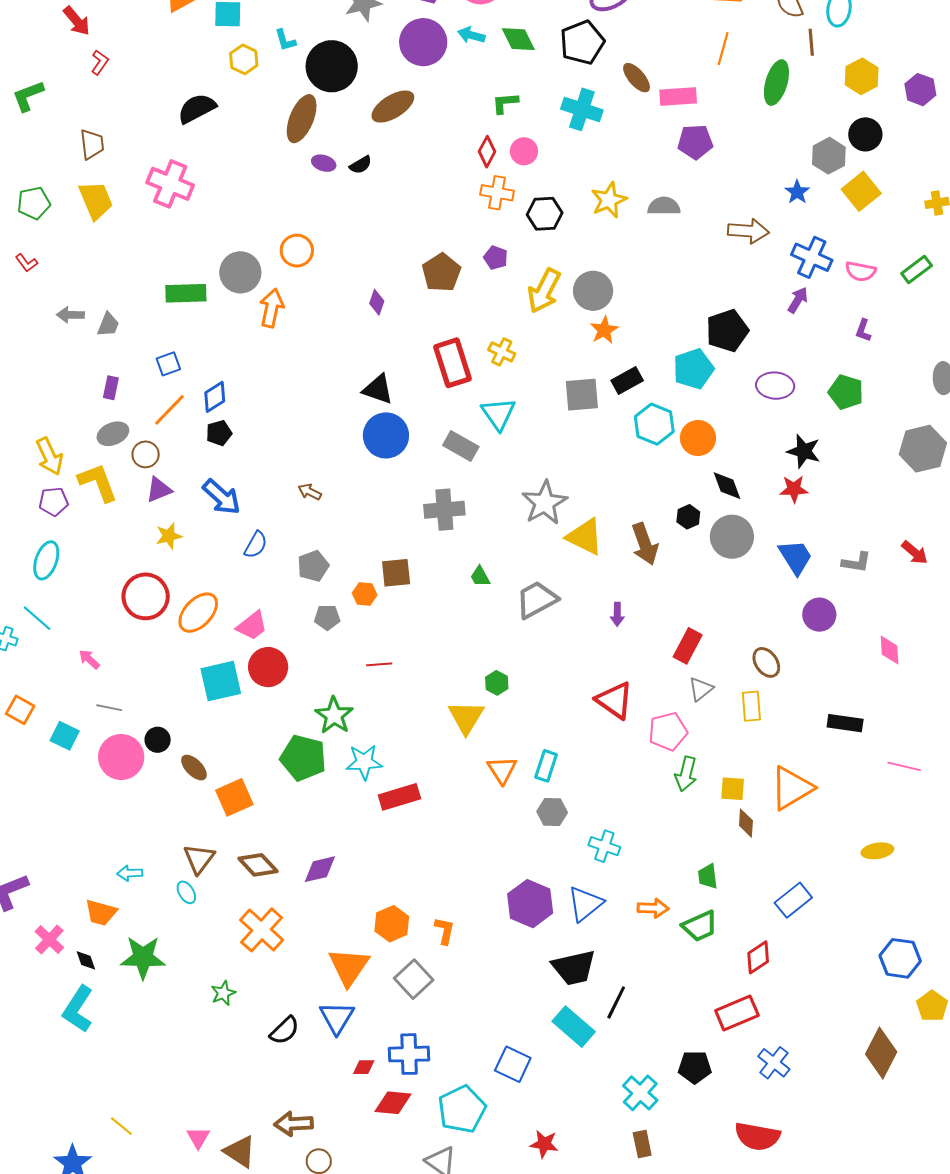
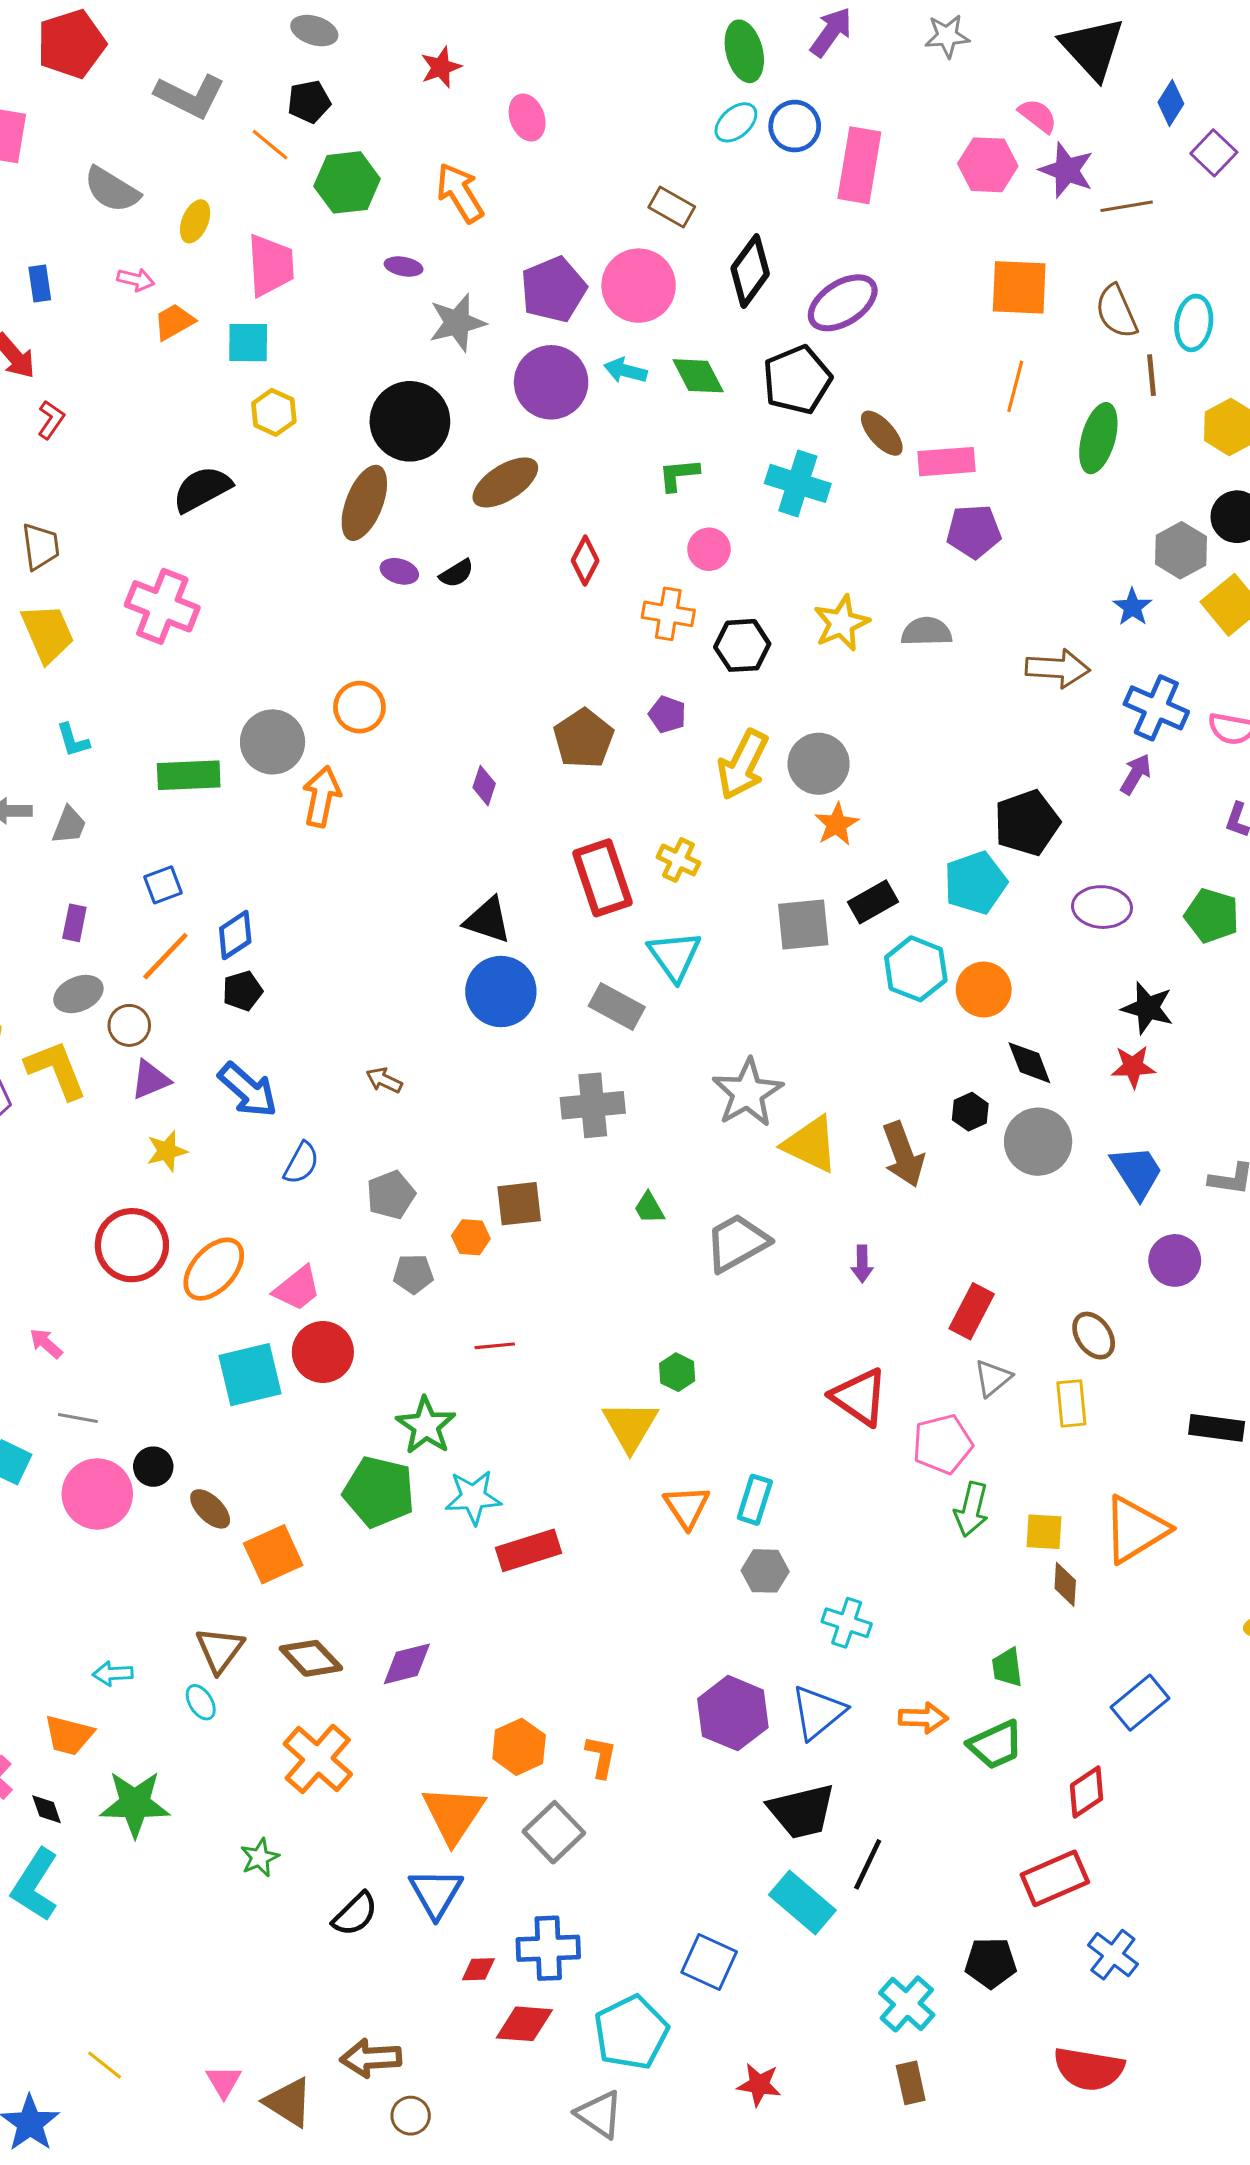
cyan L-shape: (285, 40) -> (73, 740), moved
red diamond: (487, 152) -> (585, 561), moved

